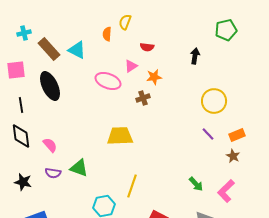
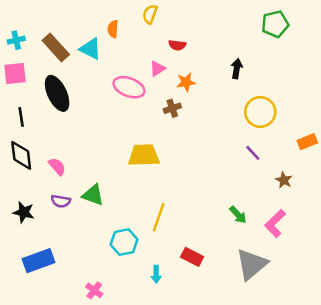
cyan cross: (24, 33) -> (16, 40), moved
orange semicircle: (107, 34) -> (113, 29), moved
black arrow: (195, 56) -> (237, 69), moved
orange rectangle: (237, 135) -> (307, 142), moved

